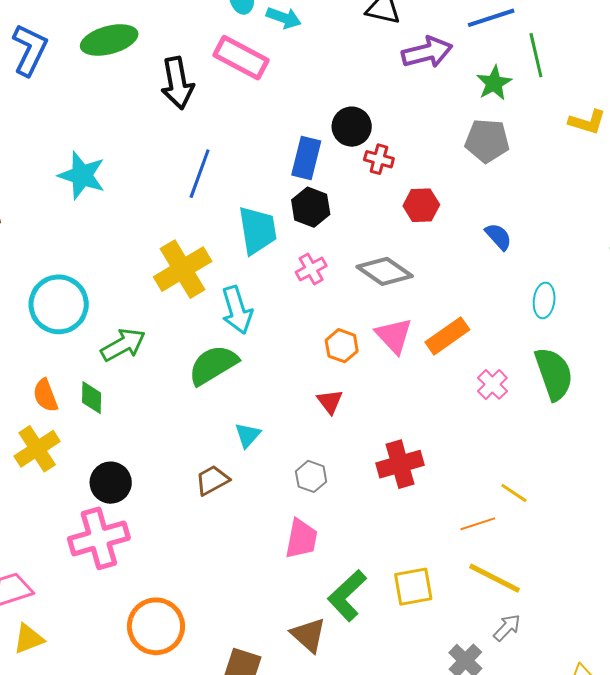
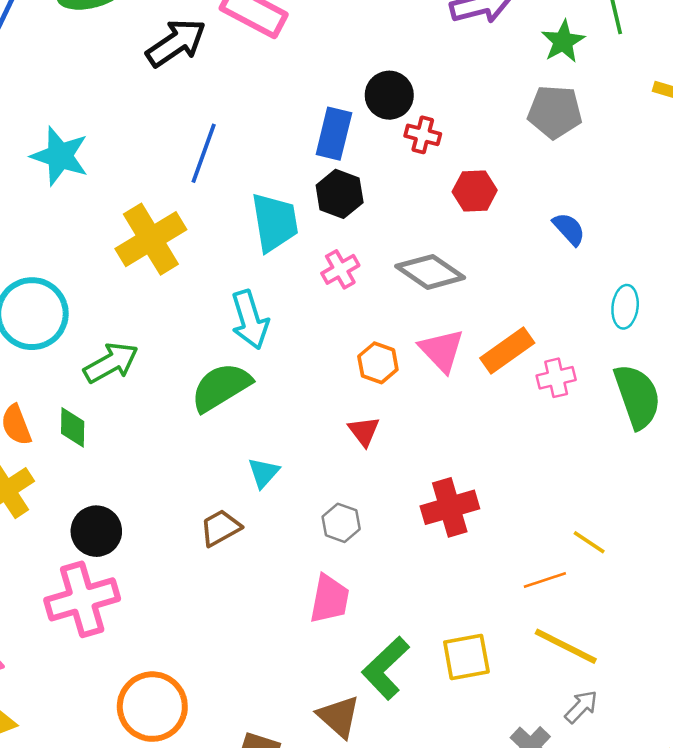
black arrow: (177, 83) -> (176, 43), turned -114
yellow cross: (183, 269) -> (151, 239), moved
pink cross: (492, 384) -> (556, 378), moved, turned 32

